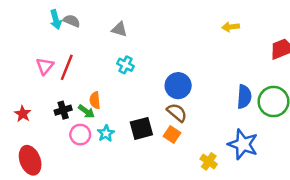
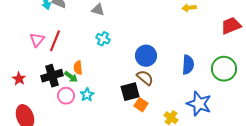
blue semicircle: (244, 97) -> (188, 65), moved
black cross: (63, 110) -> (52, 76), size x1.5
black square: (141, 128) -> (130, 92), moved
orange square: (172, 135) -> (141, 105), moved

